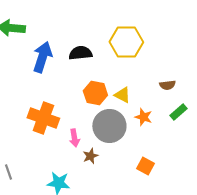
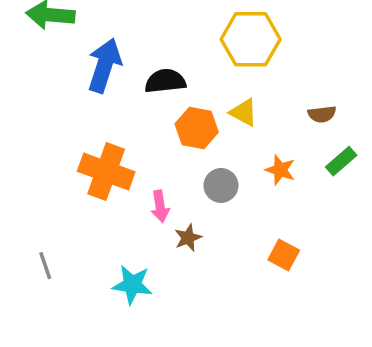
black semicircle: (80, 53) -> (165, 81), moved
yellow triangle: (122, 95) -> (244, 112), moved
gray circle: (109, 126) -> (221, 185), size x0.6

